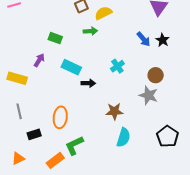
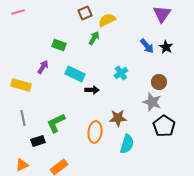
green arrow: (90, 31) -> (94, 38), turned -56
orange ellipse: (60, 117) -> (95, 132), moved
black pentagon: (168, 136) -> (164, 126), moved
green L-shape: (74, 145) -> (56, 123), moved

